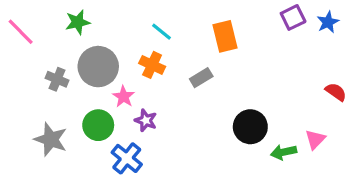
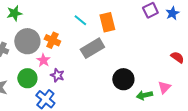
cyan line: (162, 32) -> (80, 20), moved
orange cross: (152, 65) -> (52, 40), moved
gray rectangle: (201, 78) -> (92, 48), size x1.6

